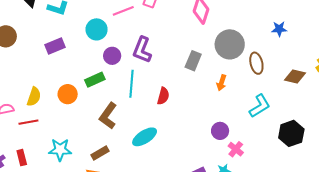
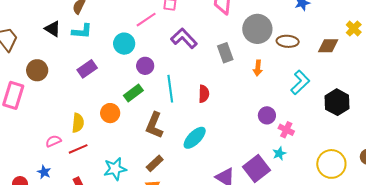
purple L-shape: (142, 50) -> (184, 38), moved, turned 128
gray rectangle: (193, 61) -> (225, 53), turned -30
brown ellipse: (256, 63) -> (288, 41), turned -60

